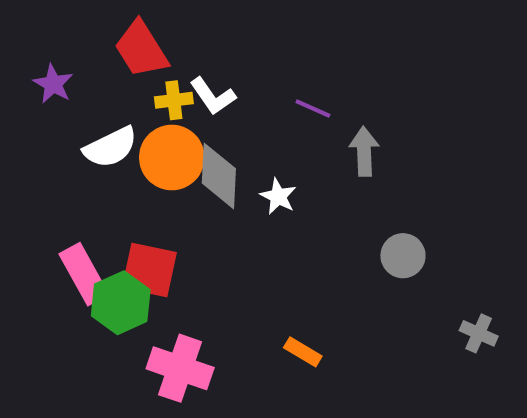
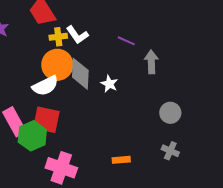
white semicircle: (110, 147) -> (45, 86), moved
gray cross: (479, 333) -> (170, 151), moved
orange rectangle: (303, 352) -> (121, 160), turned -36

